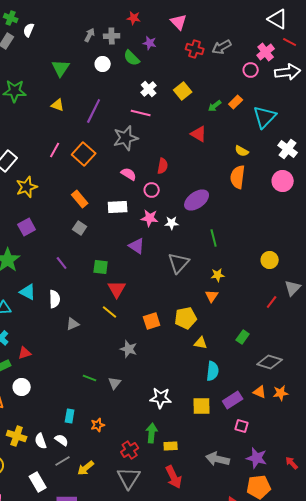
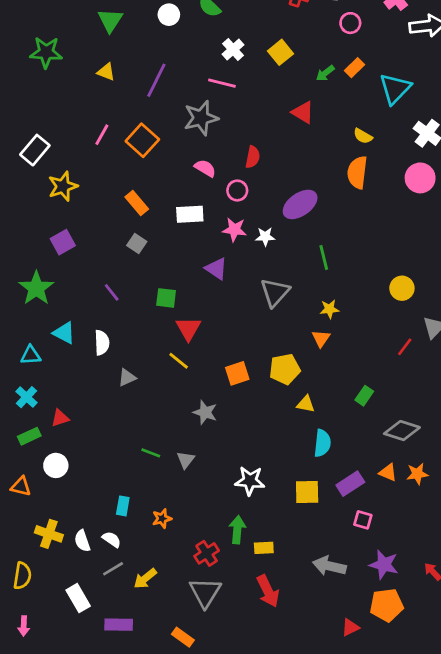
pink circle: (251, 70) -> (350, 23), moved

